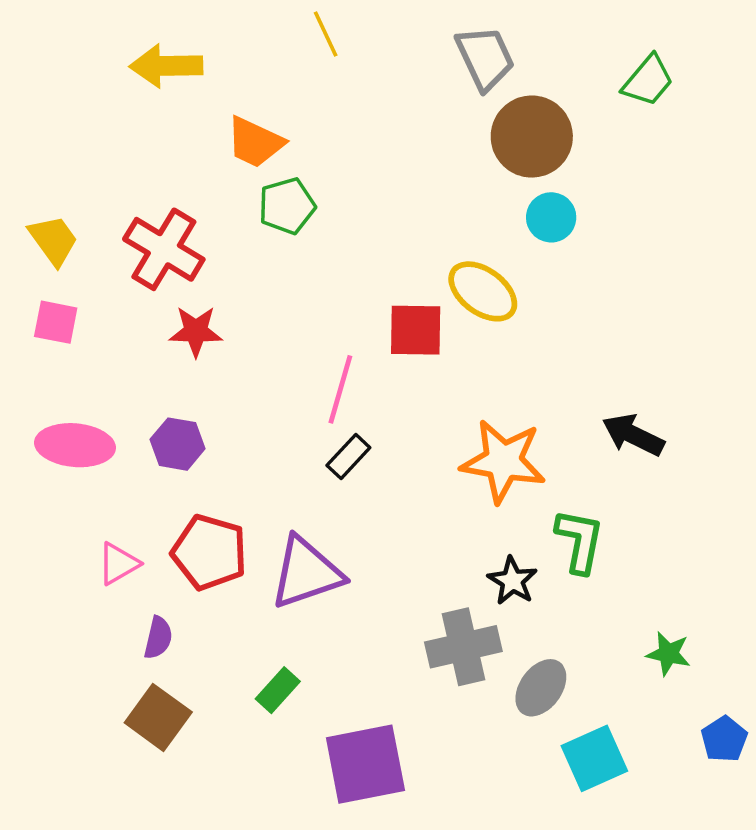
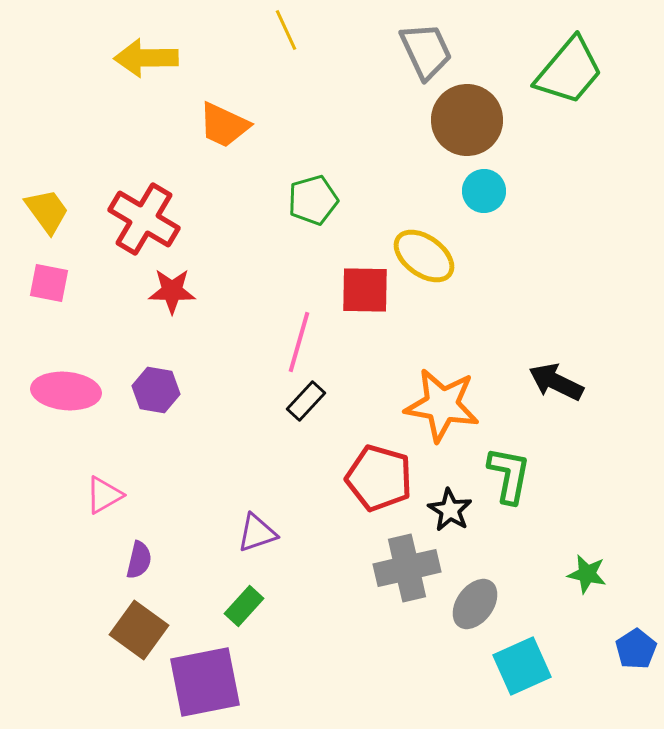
green trapezoid: (648, 81) -> (569, 71), size x1.5
green pentagon: (287, 206) -> (313, 200), moved
red pentagon: (209, 552) -> (379, 478), moved
purple triangle: (306, 573) -> (257, 533), moved, size x0.6
purple square: (365, 764) -> (205, 682), moved

